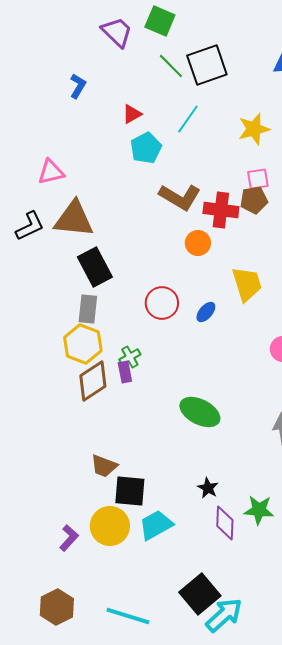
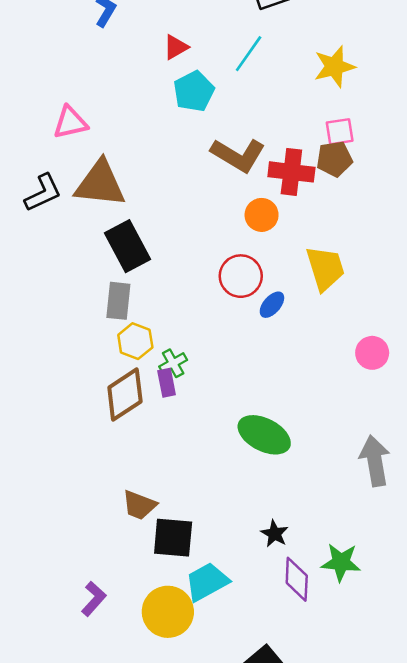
red circle: (162, 303) -> (241, 276), moved
yellow hexagon: (83, 344) -> (135, 341), moved, size x0.7
yellow circle: (110, 526) -> (168, 612), moved

